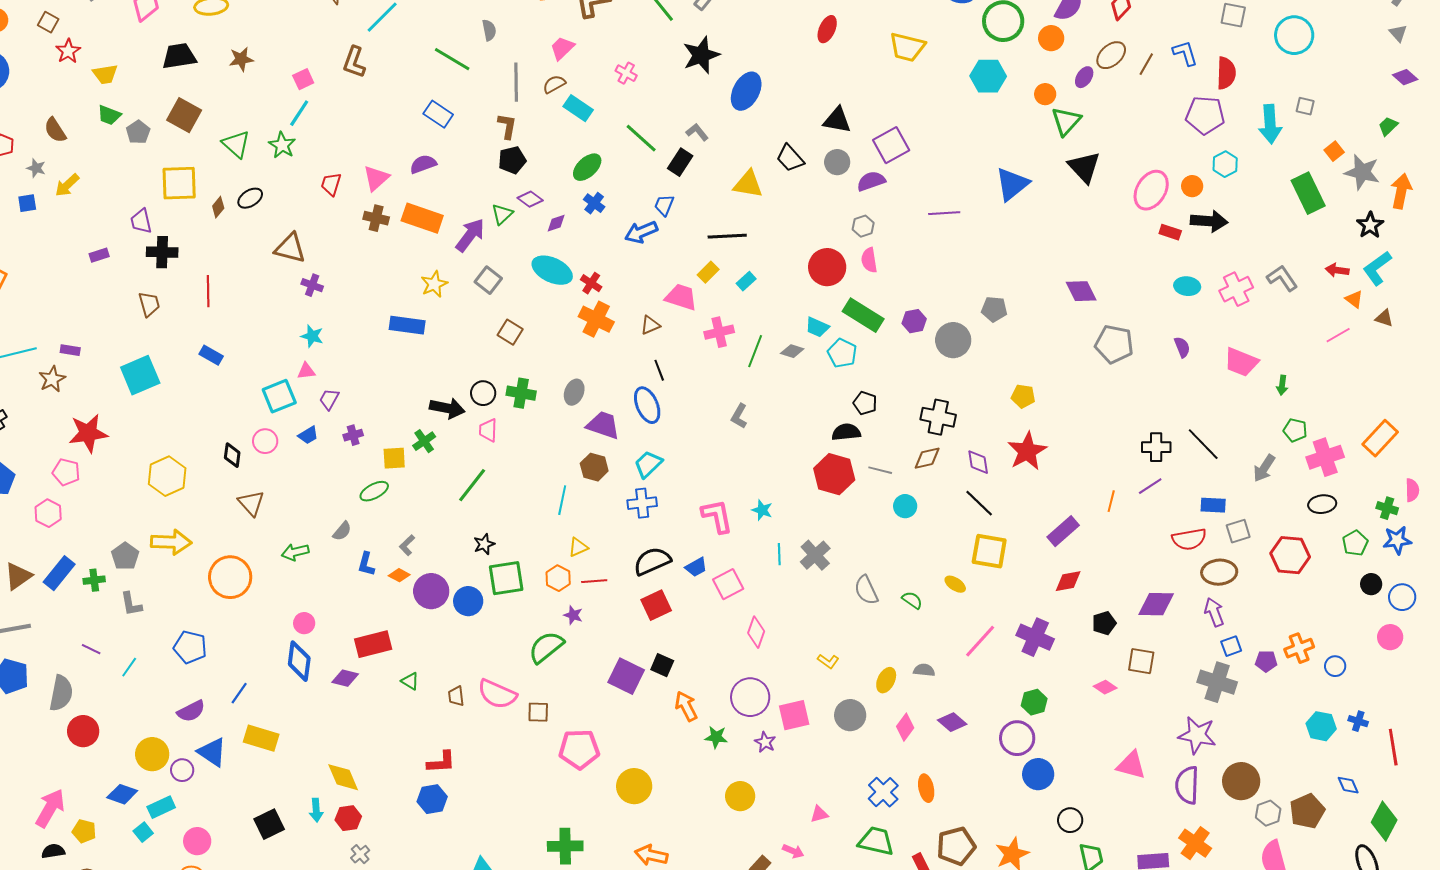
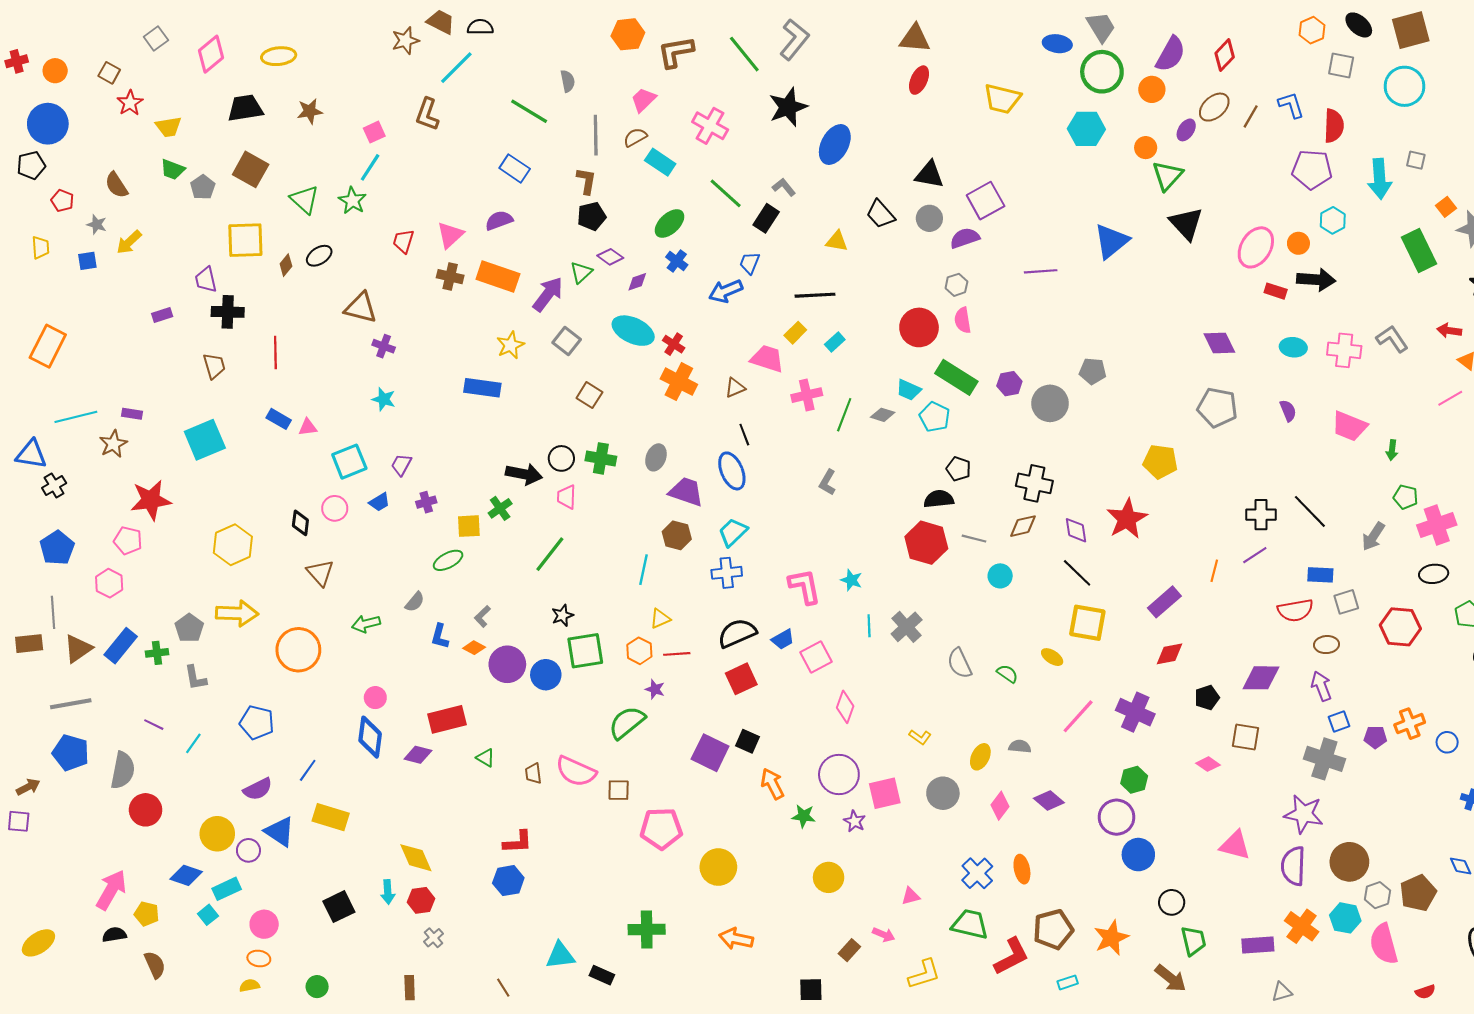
pink cross: (626, 73) -> (710, 126), size x1.6
yellow triangle: (748, 184) -> (837, 241), size x0.7
pink cross: (1236, 289) -> (1344, 350), turned 32
purple diamond: (1081, 291) -> (1219, 343), moved
pink triangle: (306, 371) -> (308, 427), moved
yellow pentagon: (1023, 396) -> (1160, 462), moved, size x1.4
brown ellipse: (1219, 572) -> (1327, 645), size x0.7
cyan hexagon: (1321, 726) -> (1345, 918), moved

